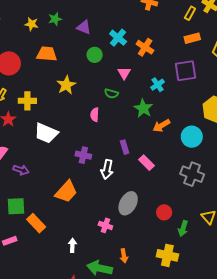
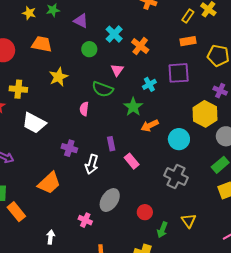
green semicircle: (111, 94) -> (103, 89), size x1.5

